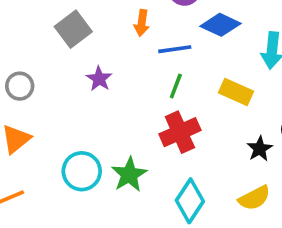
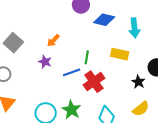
orange arrow: (142, 23) -> (53, 40), moved, turned 48
gray square: (73, 29) -> (13, 43), moved
blue line: (175, 49) -> (72, 72), moved

